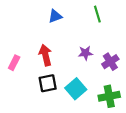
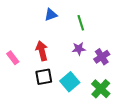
green line: (97, 14) -> (81, 23), moved
pink rectangle: (14, 63) -> (13, 58), turned -64
green cross: (109, 96) -> (101, 89), turned -36

